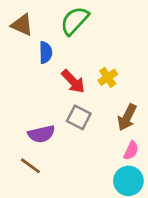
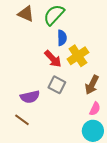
brown triangle: (22, 25) -> (26, 14), moved
blue semicircle: (46, 52) -> (62, 38), moved
yellow cross: (108, 77) -> (78, 56), size x1.5

